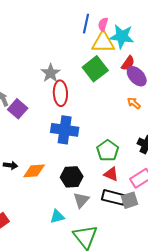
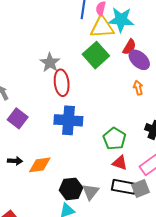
orange arrow: (134, 103) -> (138, 88), turned 40
purple square: (18, 109) -> (18, 118), moved
black hexagon: (72, 177) -> (71, 189), moved

